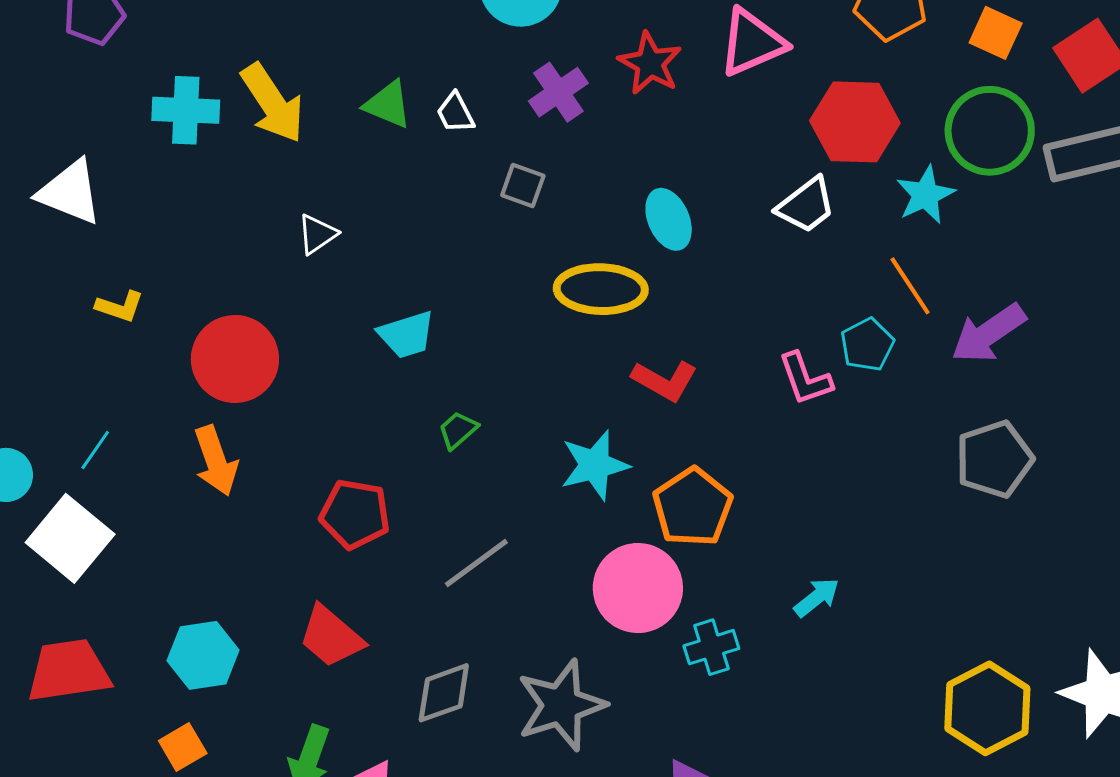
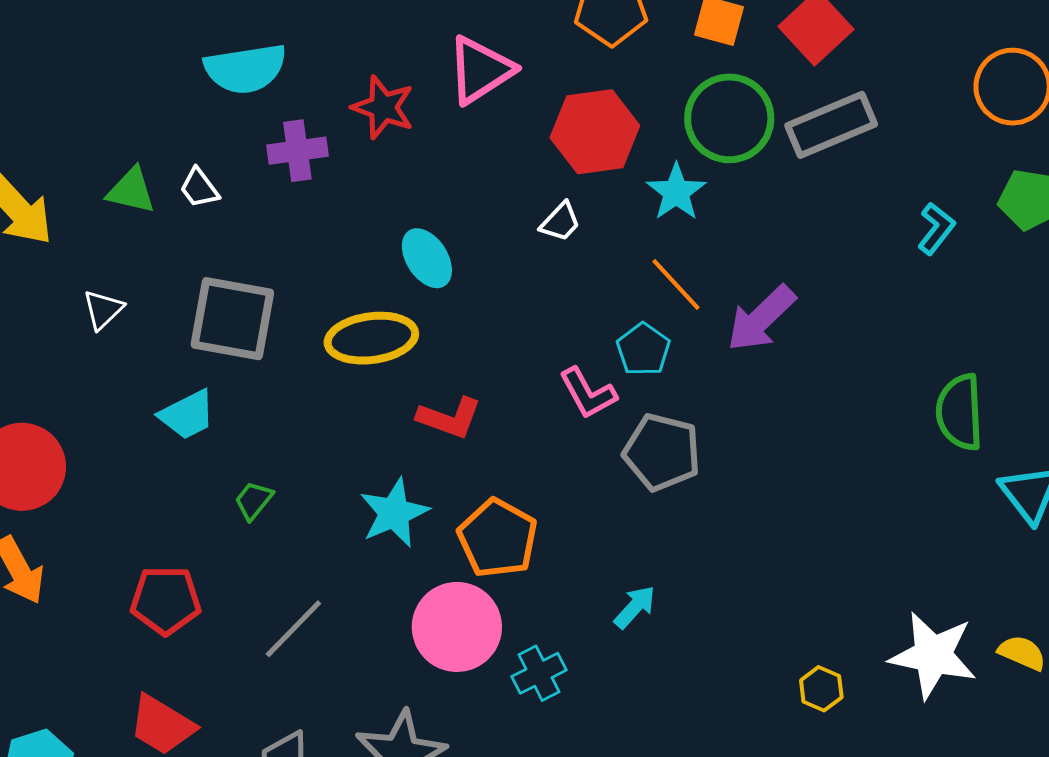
purple cross: (558, 92) -> (297, 151), turned 36
gray square: (523, 186) -> (232, 319), moved, size x2.0
white trapezoid: (806, 205) -> (560, 222), size x0.7
white triangle: (317, 234) -> (103, 309), moved
gray pentagon: (994, 459) -> (662, 452), moved, turned -30
yellow hexagon: (987, 708) -> (821, 689), size x0.5

